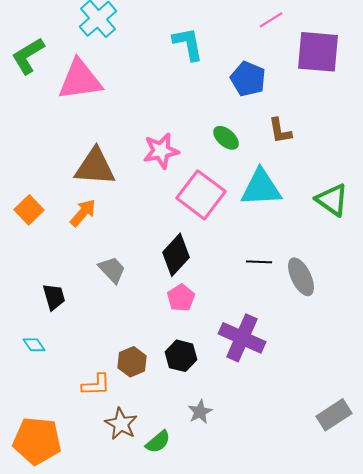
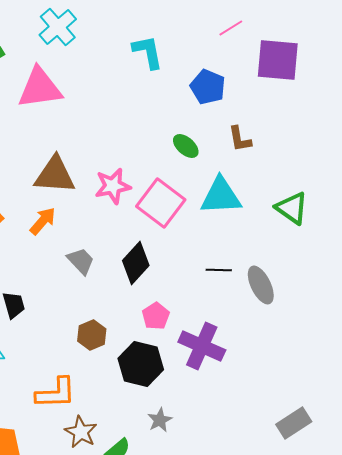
pink star: (161, 151) -> (113, 186), moved
gray trapezoid: (112, 270) -> (81, 261), moved
pink pentagon: (181, 298) -> (156, 316), moved
black hexagon: (181, 356) -> (141, 364), size x1.4
brown hexagon: (132, 362) -> (92, 335), moved
orange L-shape: (96, 385) -> (56, 393), size x1.4

